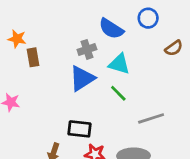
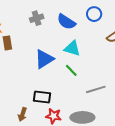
gray cross: (87, 49) -> (37, 18), moved

